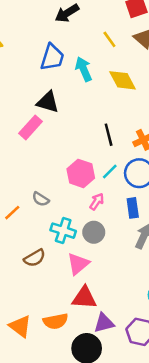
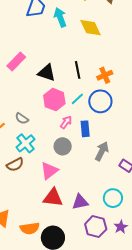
black triangle: (48, 102) -> (47, 73), moved
blue rectangle: (133, 208) -> (85, 129), moved
cyan cross: (63, 231) -> (25, 143), moved, turned 30
orange semicircle: (56, 321) -> (30, 228), moved
purple triangle: (104, 323) -> (80, 202), moved

